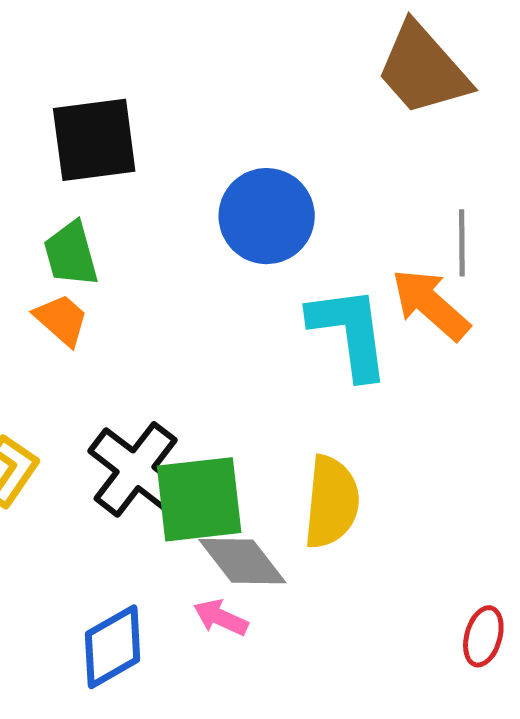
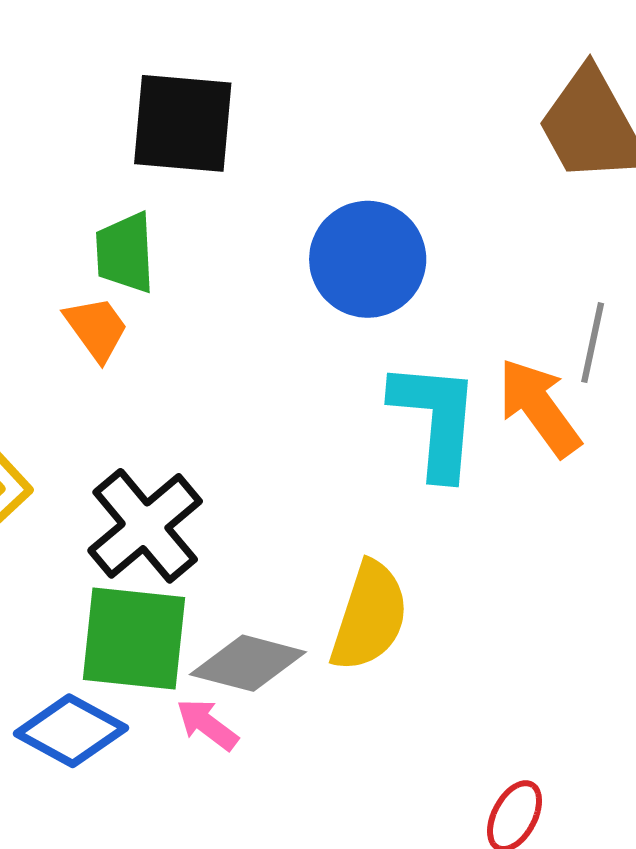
green square: (199, 499) -> (134, 639), moved
gray diamond: (242, 561) -> (248, 663), turned -50
blue diamond: (113, 647) -> (71, 731), turned 46

